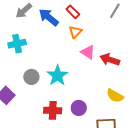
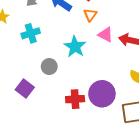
cyan star: (57, 75) -> (75, 47), moved
purple circle: (79, 108) -> (102, 94), size x1.6

